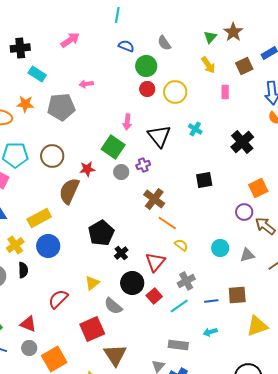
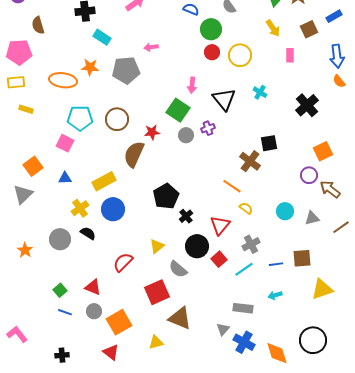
brown cross: (154, 199) -> (250, 161), moved
black semicircle: (23, 270) -> (88, 233), turned -56
brown triangle: (115, 355) -> (180, 318), turned -35

